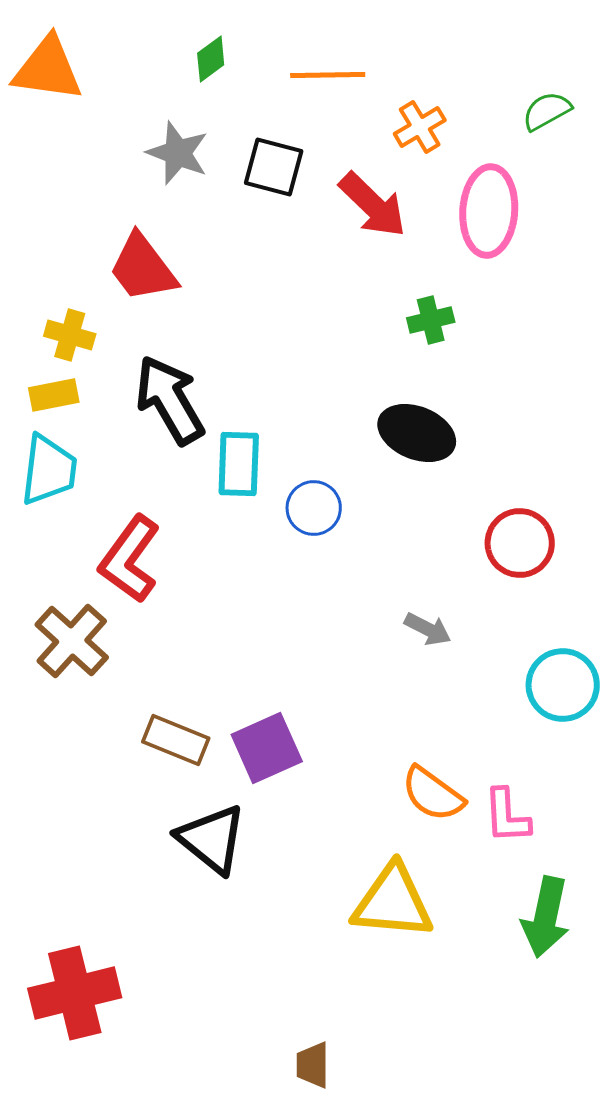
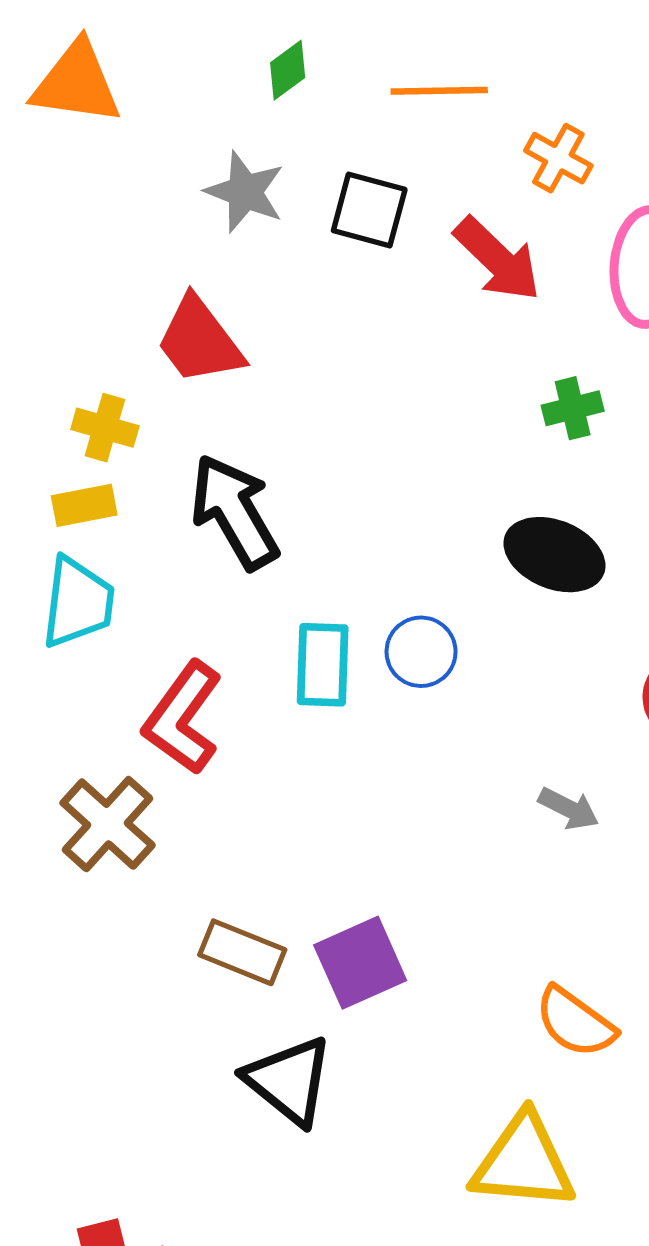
orange cross: (420, 127) -> (558, 158), turned -30
cyan rectangle: (239, 464) -> (323, 665), moved

